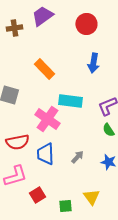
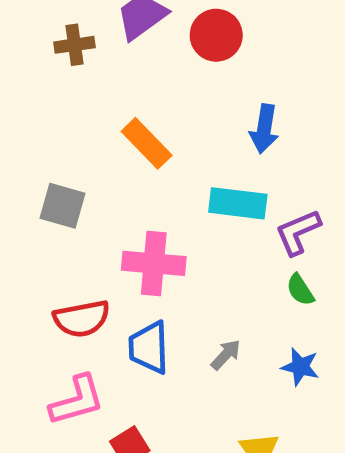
red circle: (86, 24) -> (216, 35), moved
cyan rectangle: (70, 101) -> (238, 203), moved
pink cross: (47, 119) -> (154, 263), turned -30

